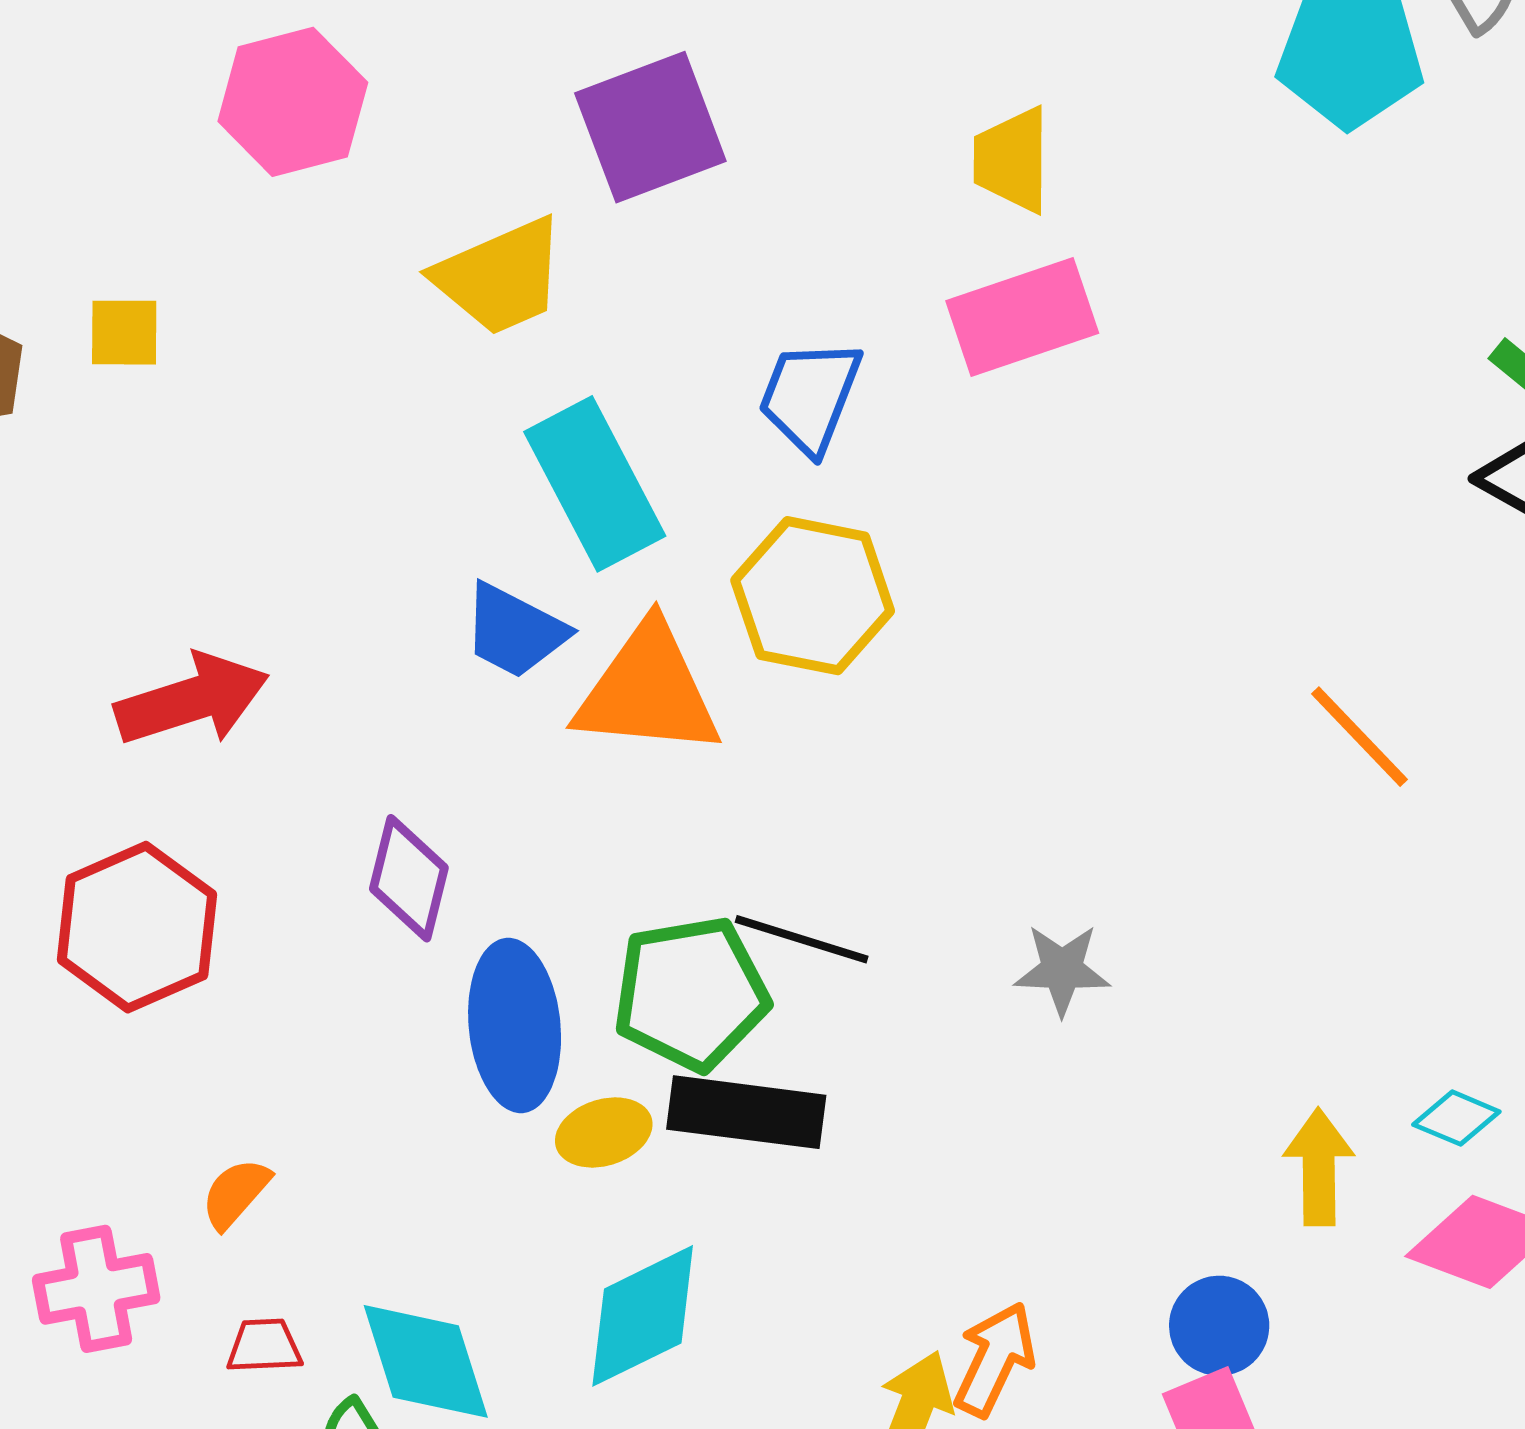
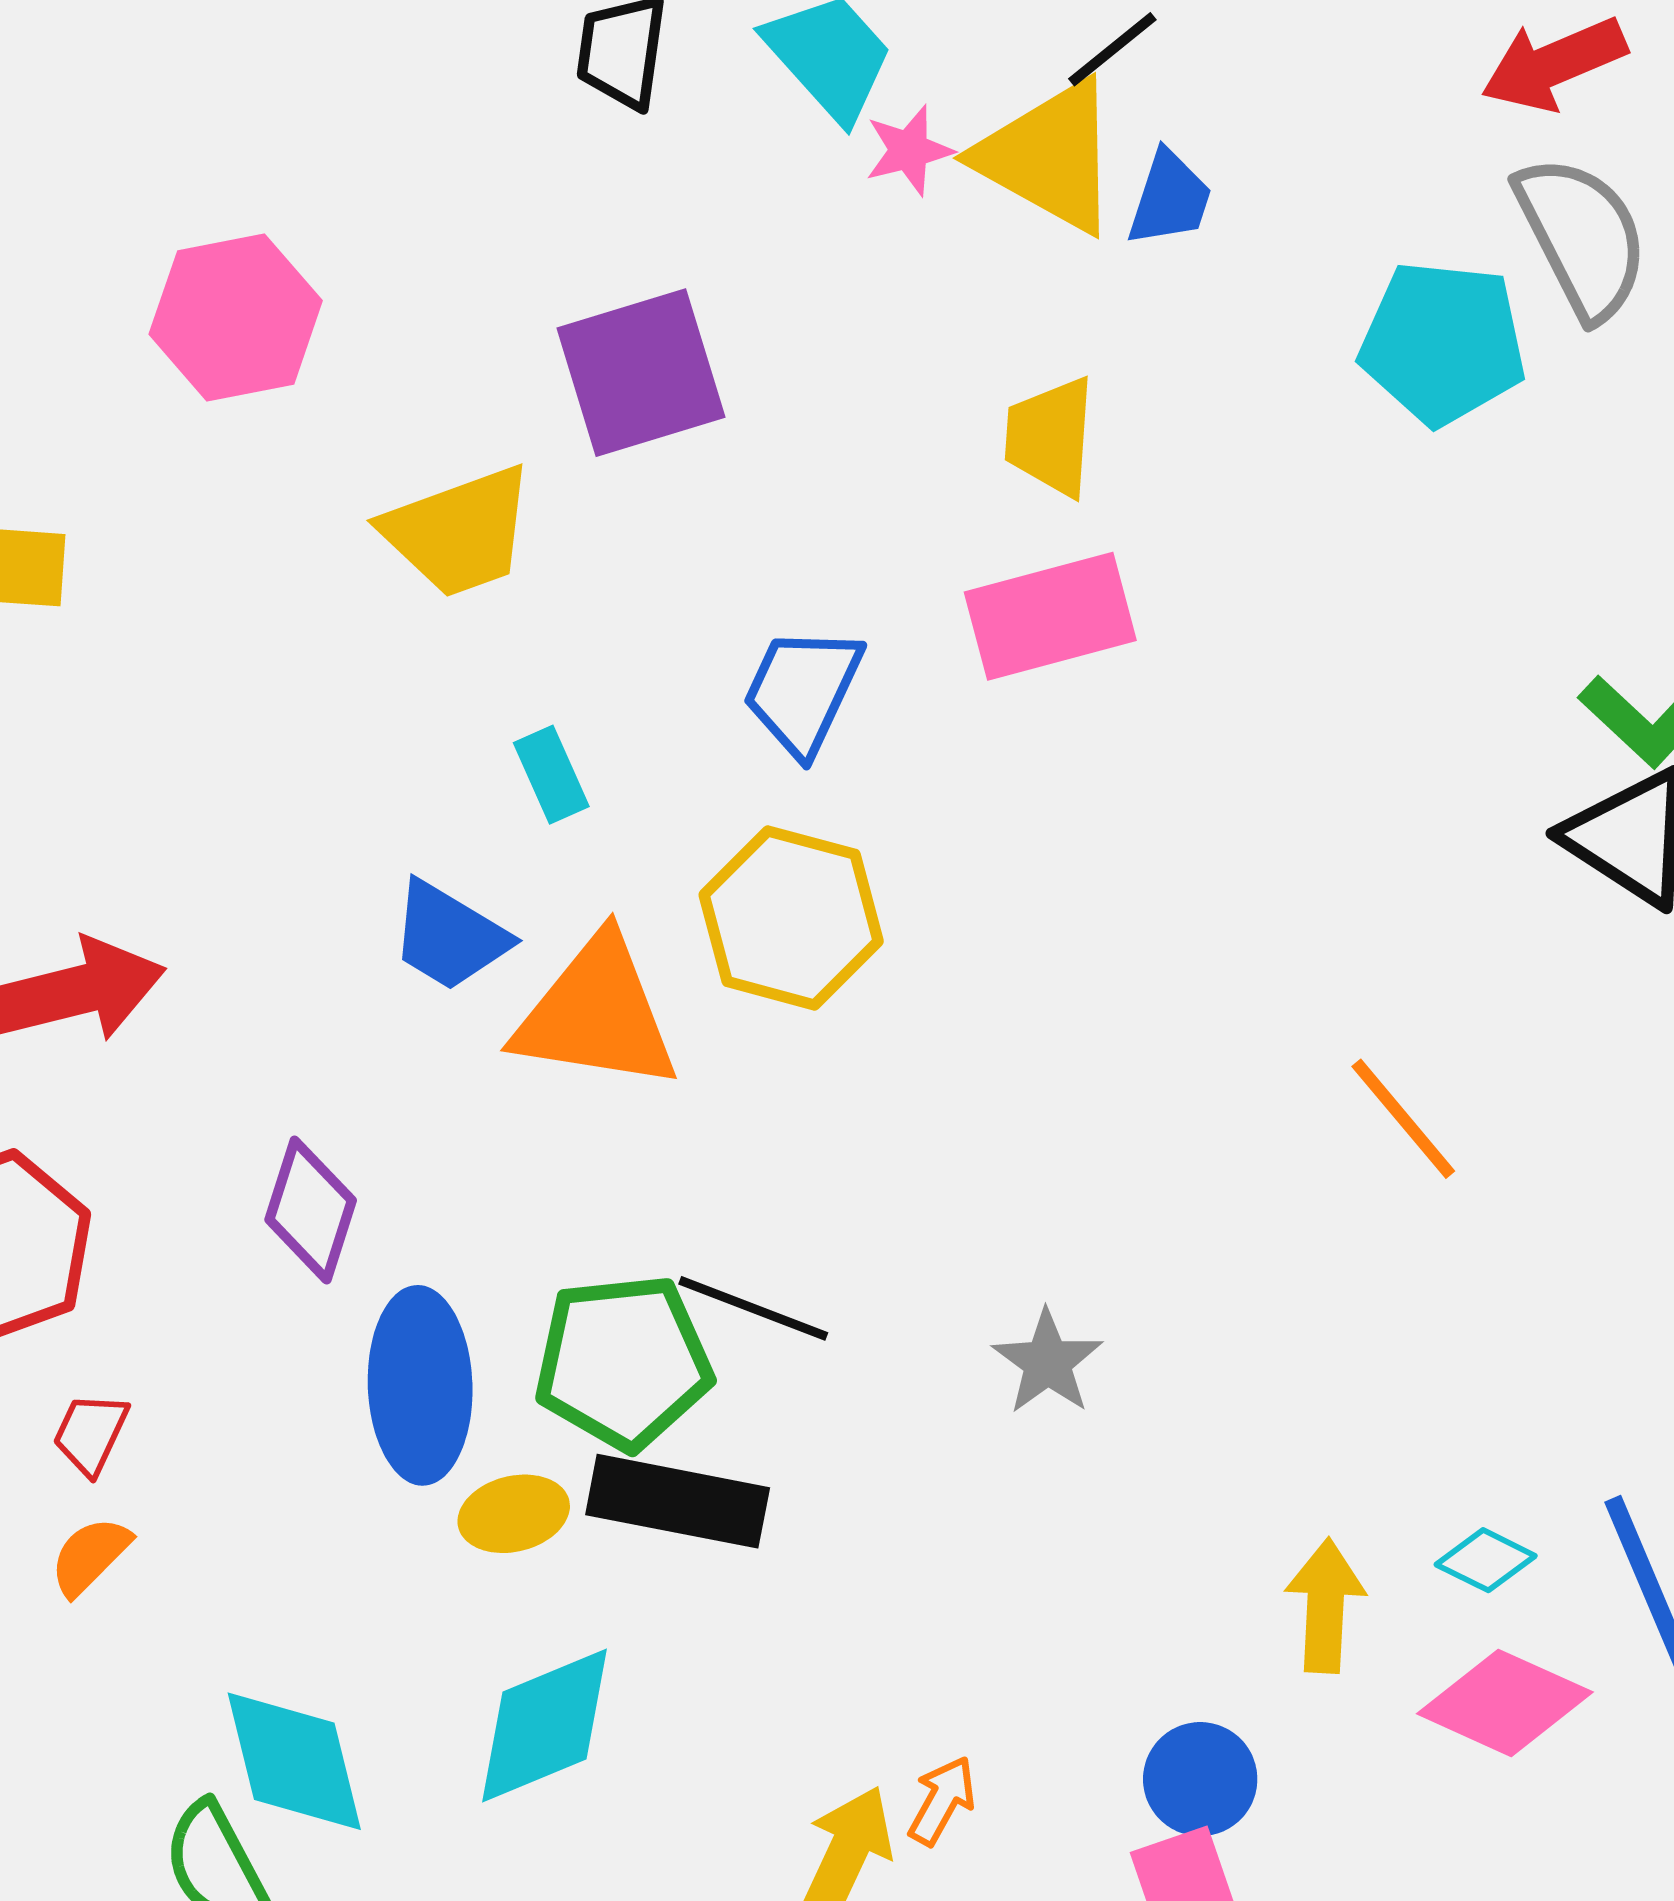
cyan rectangle: (595, 484) -> (551, 775), size x0.5
gray star: (1062, 970) -> (1048, 1362), turned 30
red trapezoid: (264, 1346) -> (91, 1434), moved, turned -66
orange arrow: (995, 1359) -> (942, 1801), size x0.7

